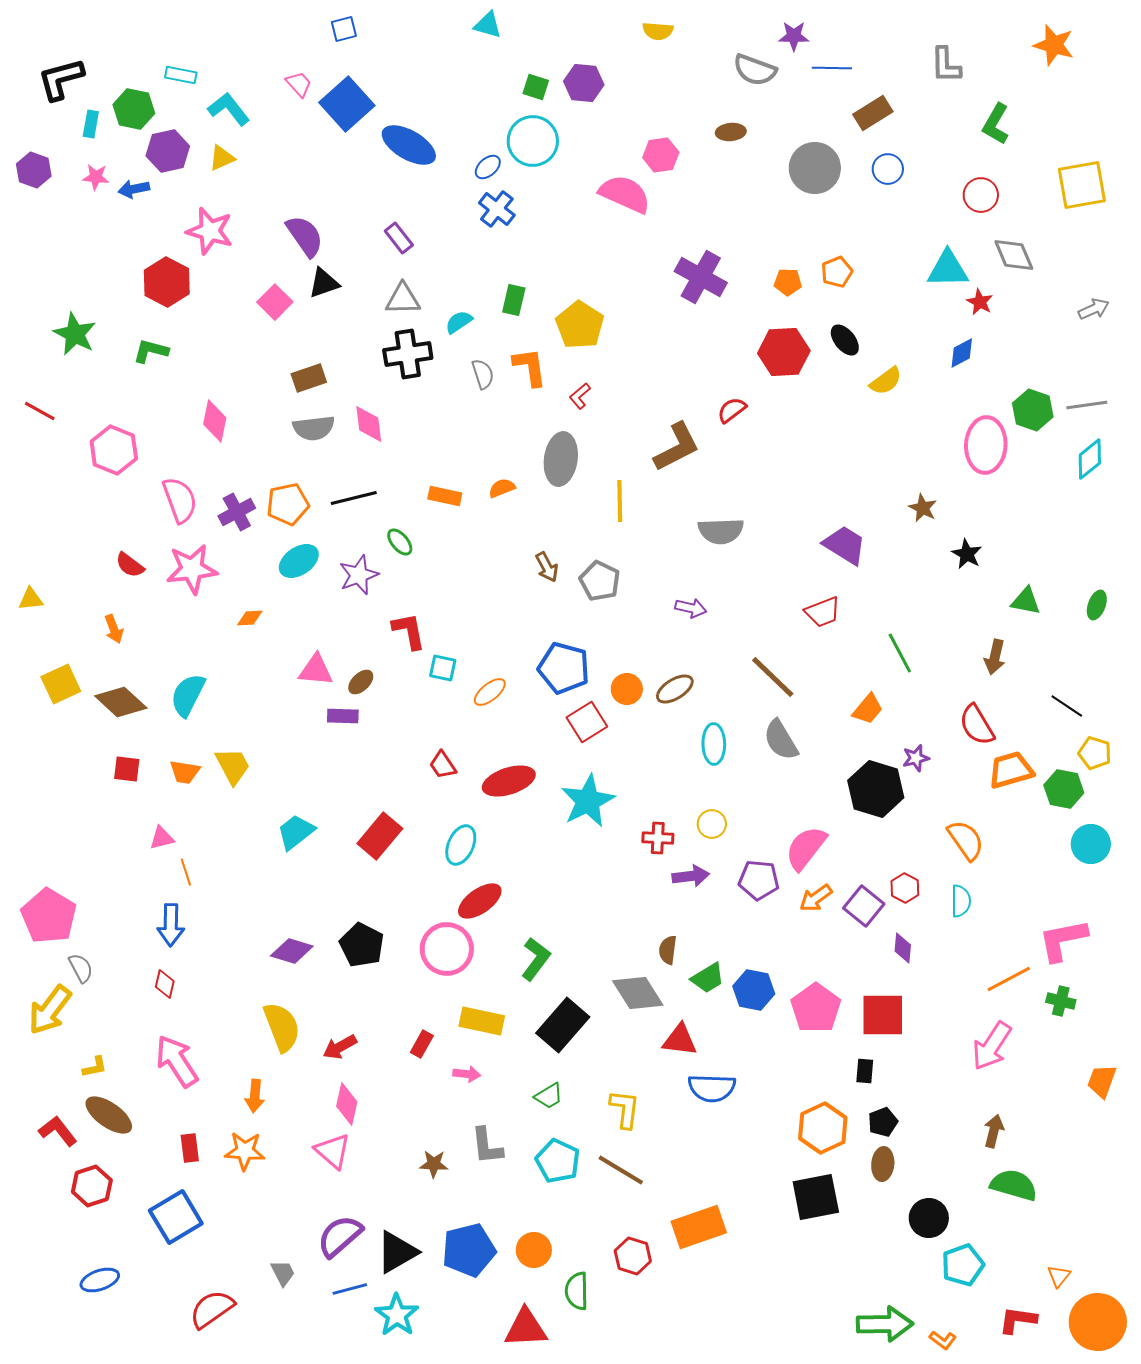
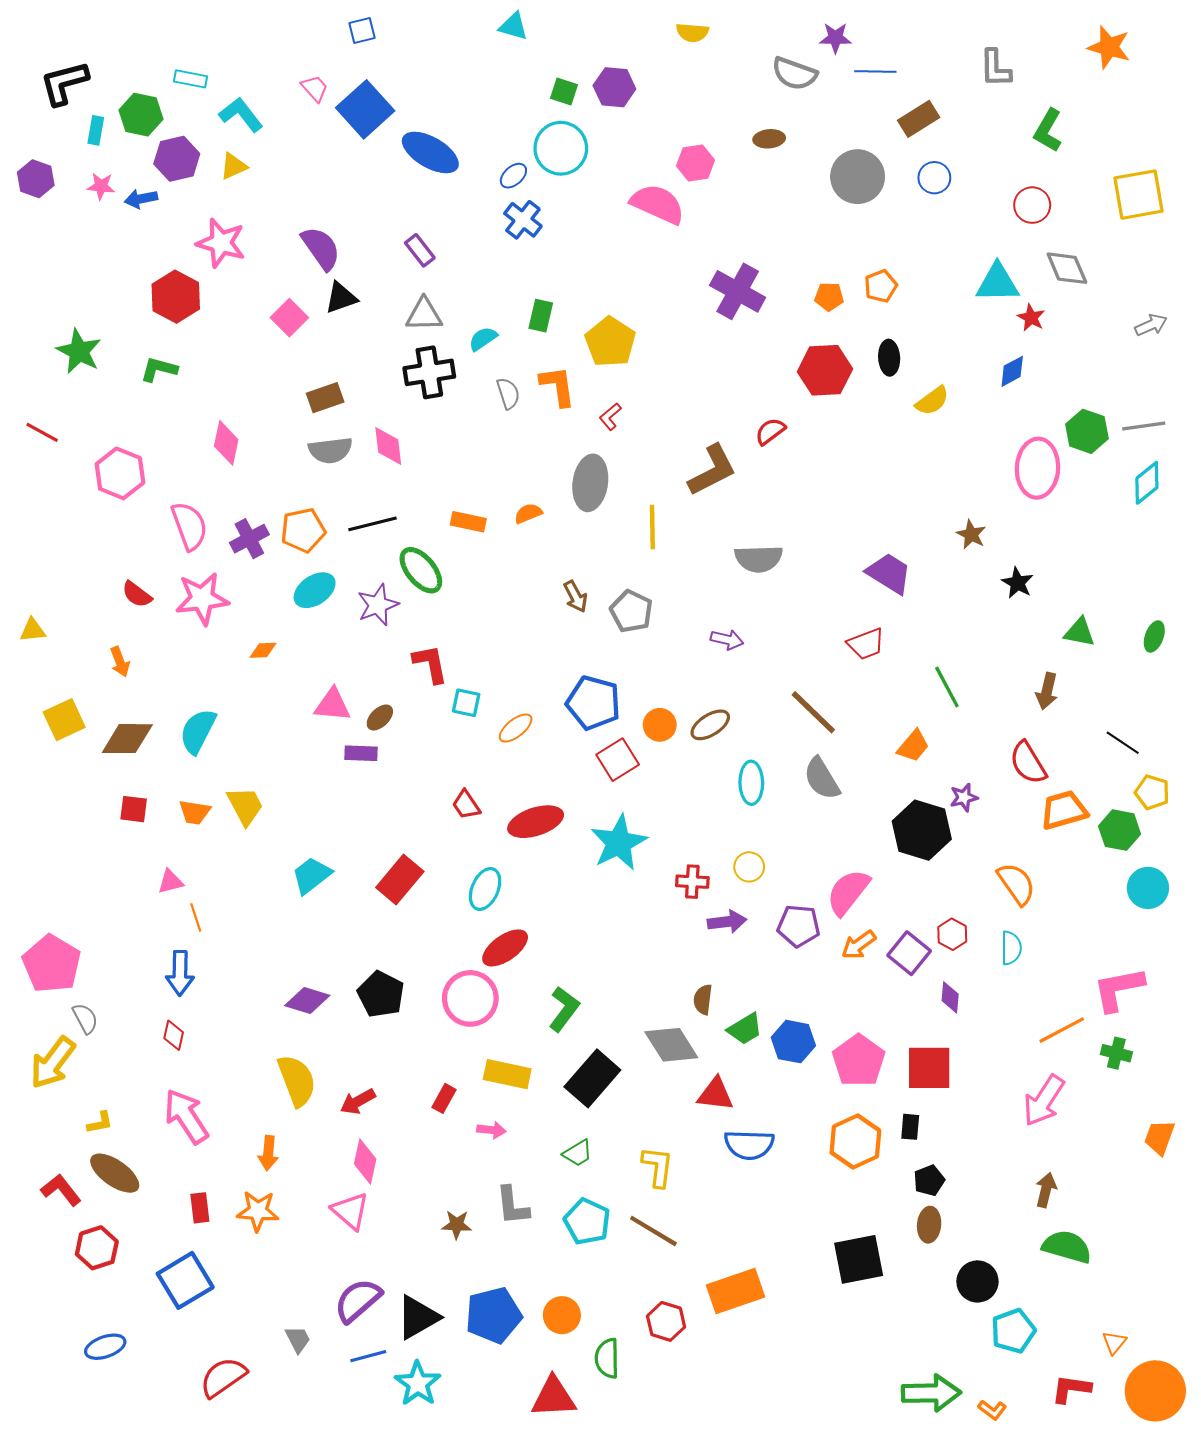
black ellipse: (845, 340) -> (889, 358), turned 36
green ellipse: (400, 542) -> (421, 570), size x1.6
brown diamond: (121, 702) -> (127, 739), turned -42
orange hexagon: (823, 1128) -> (855, 1142), moved

